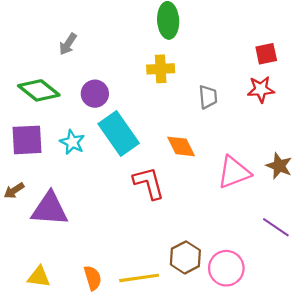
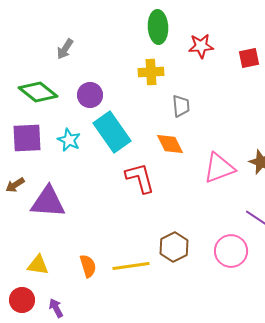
red star: (261, 89) -> (201, 46), moved
gray trapezoid: (208, 97) -> (181, 106), moved
pink circle: (226, 268) -> (231, 251), moved

